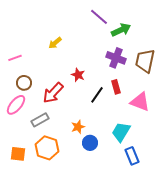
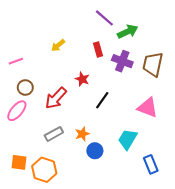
red rectangle: (116, 87) -> (98, 50), moved
gray rectangle: (40, 120) -> (54, 134), moved
orange hexagon: (47, 148) -> (44, 170), moved
blue rectangle: (132, 156) -> (151, 164), moved

